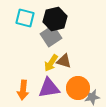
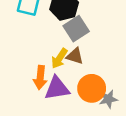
gray square: (51, 36) -> (76, 29), moved
orange arrow: (23, 90) -> (40, 78), moved

